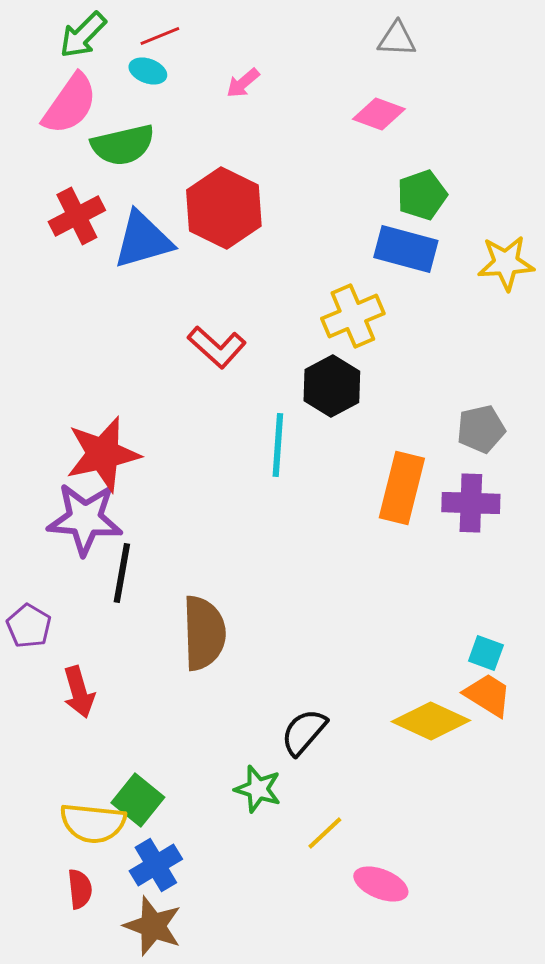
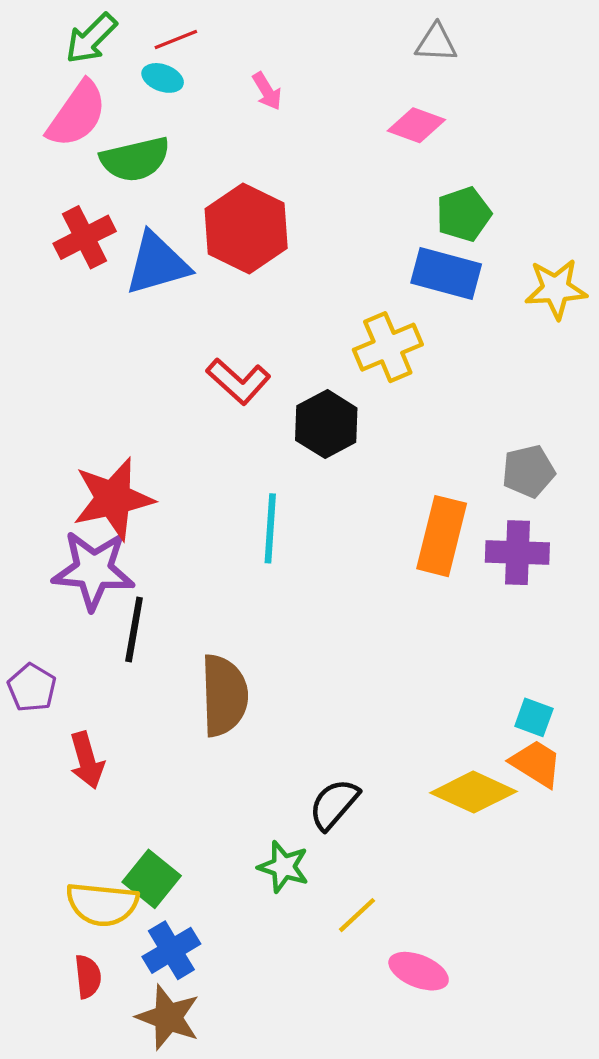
pink arrow: (243, 83) -> (267, 91), turned -81
black hexagon: (332, 386) -> (326, 424), moved
cyan line: (278, 445) -> (270, 528), moved

